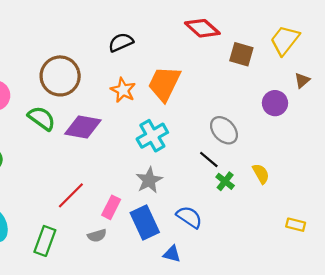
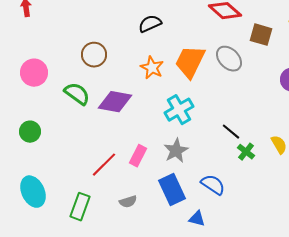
brown circle: (60, 76) -> (94, 55), size x0.7
gray ellipse: (224, 130) -> (229, 59), moved
pink rectangle: (111, 207) -> (138, 156), moved

